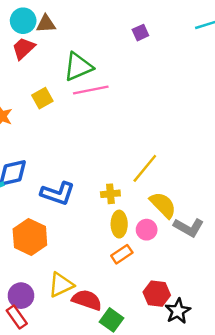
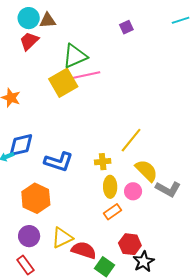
yellow square: (42, 98) -> (63, 83), moved, size x1.6
red hexagon: (157, 294) -> (130, 244), moved
purple circle: (21, 296) -> (29, 236), moved
black star: (178, 311) -> (144, 262), moved

